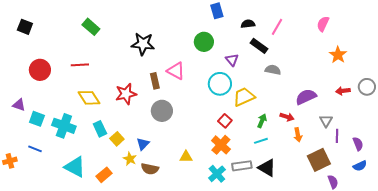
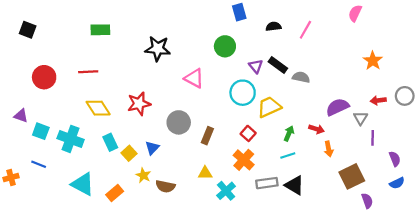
pink semicircle: (323, 24) -> (355, 13), moved
green rectangle: (91, 27) -> (100, 30), turned -42
black rectangle: (259, 46) -> (278, 65), moved
brown rectangle: (155, 81) -> (207, 136), moved, turned 35
gray triangle: (326, 121) -> (361, 118), moved
purple line: (337, 136) -> (373, 138), moved
blue triangle: (143, 144) -> (152, 148), moved
cyan cross: (217, 174) -> (226, 191), moved

